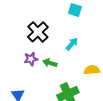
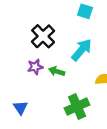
cyan arrow: (72, 44) -> (82, 50), size x1.5

